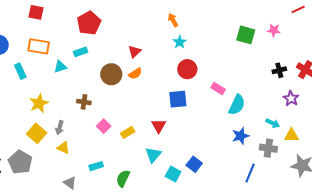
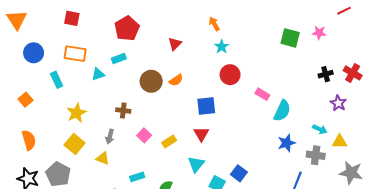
red triangle: (135, 52) -> (175, 44), moved
blue square: (178, 99) -> (206, 106), moved
gray arrow: (60, 128) -> (110, 137), moved

